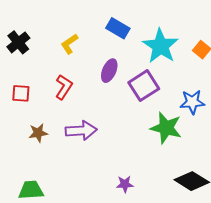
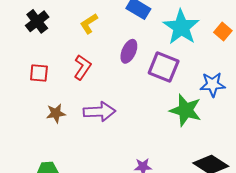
purple square: (144, 86) -> (164, 67), turned -36

